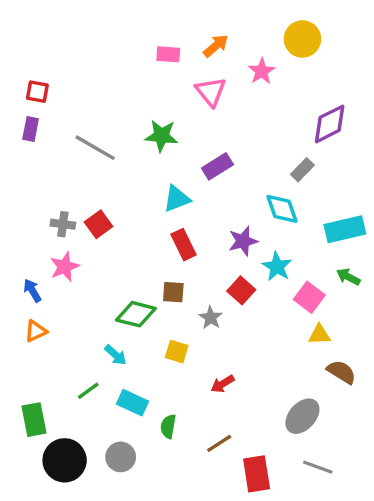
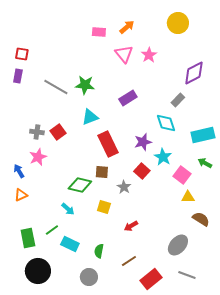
pink star: (262, 71) -> (149, 55), moved
green star: (161, 136) -> (85, 85), moved
cyan triangle: (177, 199) -> (90, 117), moved
red rectangle: (184, 245) -> (108, 144), size x1.4
cyan rectangle: (133, 403) -> (70, 244), moved
green rectangle: (34, 420) -> (28, 238), moved
gray circle: (121, 457) -> (89, 277), moved
red rectangle: (257, 474) -> (151, 279), turned 60

